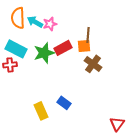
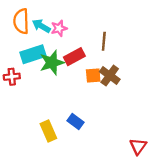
orange square: (84, 46) -> (93, 76), moved
cyan rectangle: (16, 49) -> (33, 54), moved, turned -45

